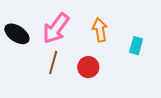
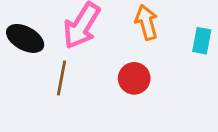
brown line: (53, 62) -> (61, 78), moved

